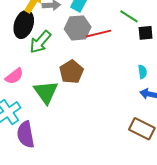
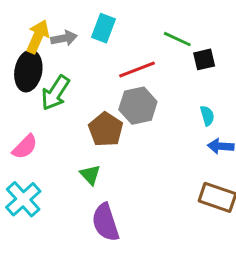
gray hexagon: (78, 28) -> (138, 106), moved
green triangle: (46, 92) -> (90, 175), moved, size x0.6
purple semicircle: (26, 135) -> (105, 222), moved

